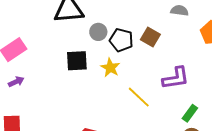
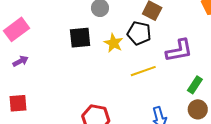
black pentagon: (121, 40) -> (139, 33), moved
yellow line: (139, 97) -> (143, 71), turned -60

